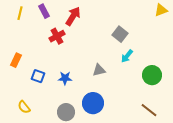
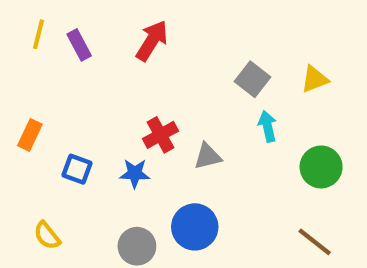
yellow triangle: (161, 10) -> (315, 79), moved
purple rectangle: (44, 11) -> (79, 45), moved
red cross: (57, 36) -> (160, 135), moved
cyan arrow: (127, 56) -> (268, 126), turned 128

